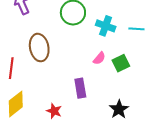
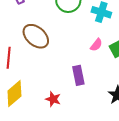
brown ellipse: (39, 48) -> (36, 36), turned -36

